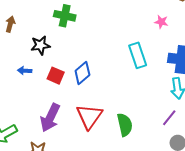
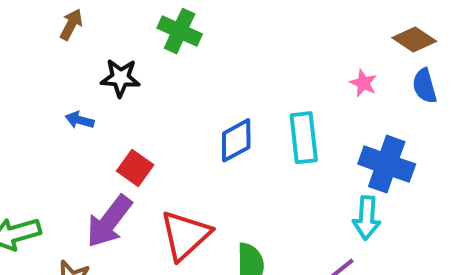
blue diamond: (82, 73) -> (236, 140), moved
red square: (56, 76) -> (135, 168), moved

